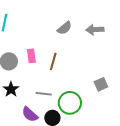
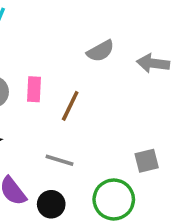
gray line: (44, 94) -> (59, 160), moved
green circle: (70, 103) -> (114, 199), moved

